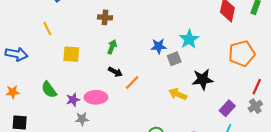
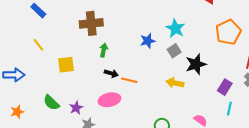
brown cross: (105, 17) -> (91, 23), size x1.6
gray square: (174, 59) -> (174, 51), moved
orange line: (132, 82) -> (129, 80), turned 70
pink ellipse: (96, 97) -> (109, 100), moved

